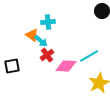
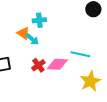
red cross: (47, 55) -> (38, 65), moved
cyan line: (89, 56) -> (80, 54), turned 42

